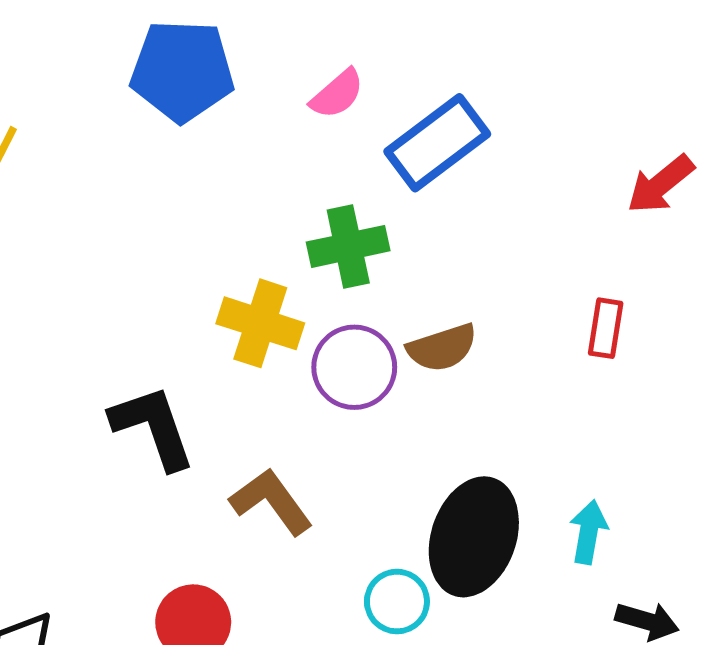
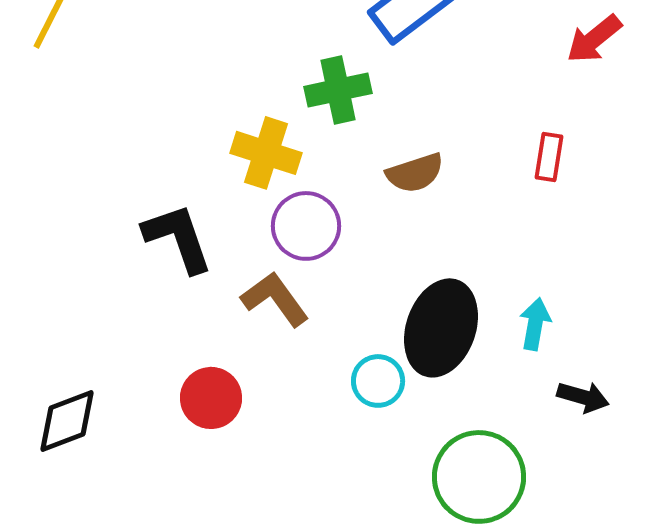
purple circle: (354, 367) -> (306, 226), moved

